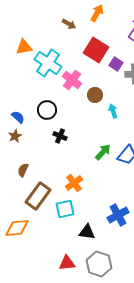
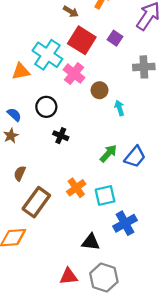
orange triangle: (24, 47) -> (21, 71), moved
red square: (96, 50) -> (82, 40), moved
purple square: (116, 64) -> (115, 38), moved
cyan square: (65, 209) -> (105, 196), moved

